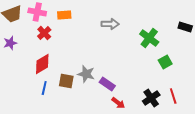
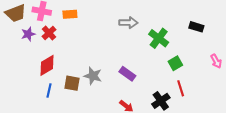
gray arrow: (110, 24) -> (128, 23), moved
purple star: (10, 43) -> (28, 34), moved
purple rectangle: (107, 84) -> (127, 74), moved
red line: (173, 96) -> (181, 88), moved

